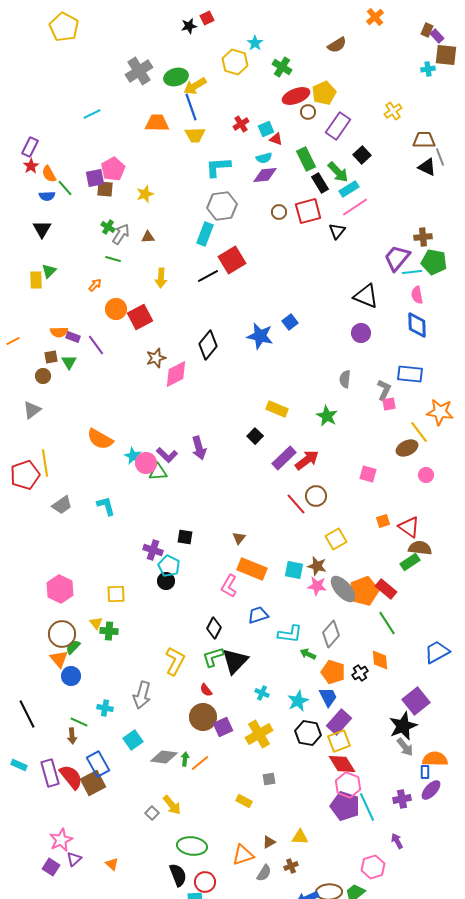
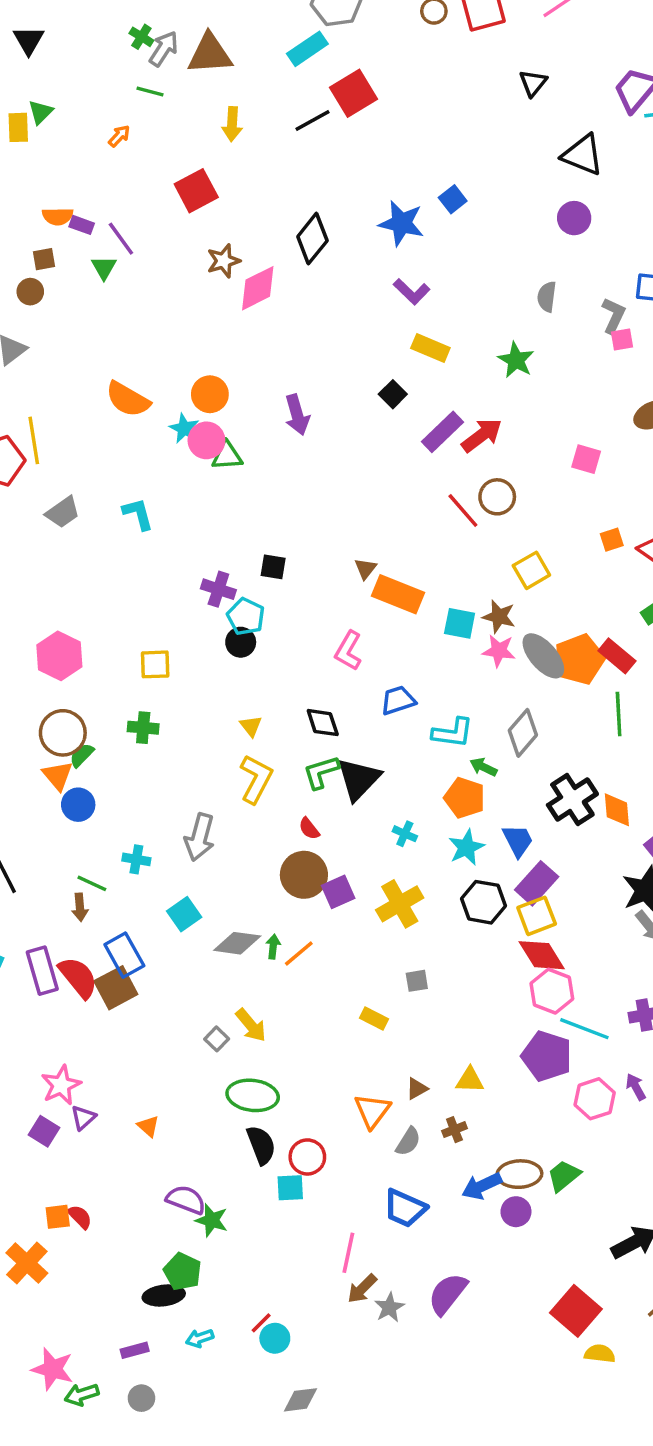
black triangle: (337, 231) -> (533, 83), moved
cyan rectangle: (205, 234) -> (307, 49), turned 35
brown triangle: (148, 237) -> (210, 54), size x2.0
orange circle: (116, 309) -> (210, 394), moved
green triangle: (69, 362) -> (104, 268), moved
purple L-shape: (167, 455) -> (412, 292), moved
orange rectangle: (252, 569) -> (398, 594), moved
yellow triangle: (96, 623) -> (251, 726), moved
green line: (387, 623) -> (619, 714), turned 30
black diamond: (214, 628) -> (323, 723), turned -45
orange diamond: (380, 660) -> (617, 810), moved
orange pentagon: (333, 672) -> (465, 798), moved
black cross: (360, 673) -> (572, 800), size x1.8
purple pentagon: (345, 806) -> (547, 1056), moved
cyan line: (367, 807) -> (584, 1029), turned -44
green ellipse: (192, 846) -> (253, 1095), moved
orange triangle: (243, 855) -> (372, 1111), turned -35
pink hexagon: (373, 867) -> (595, 1099), moved

